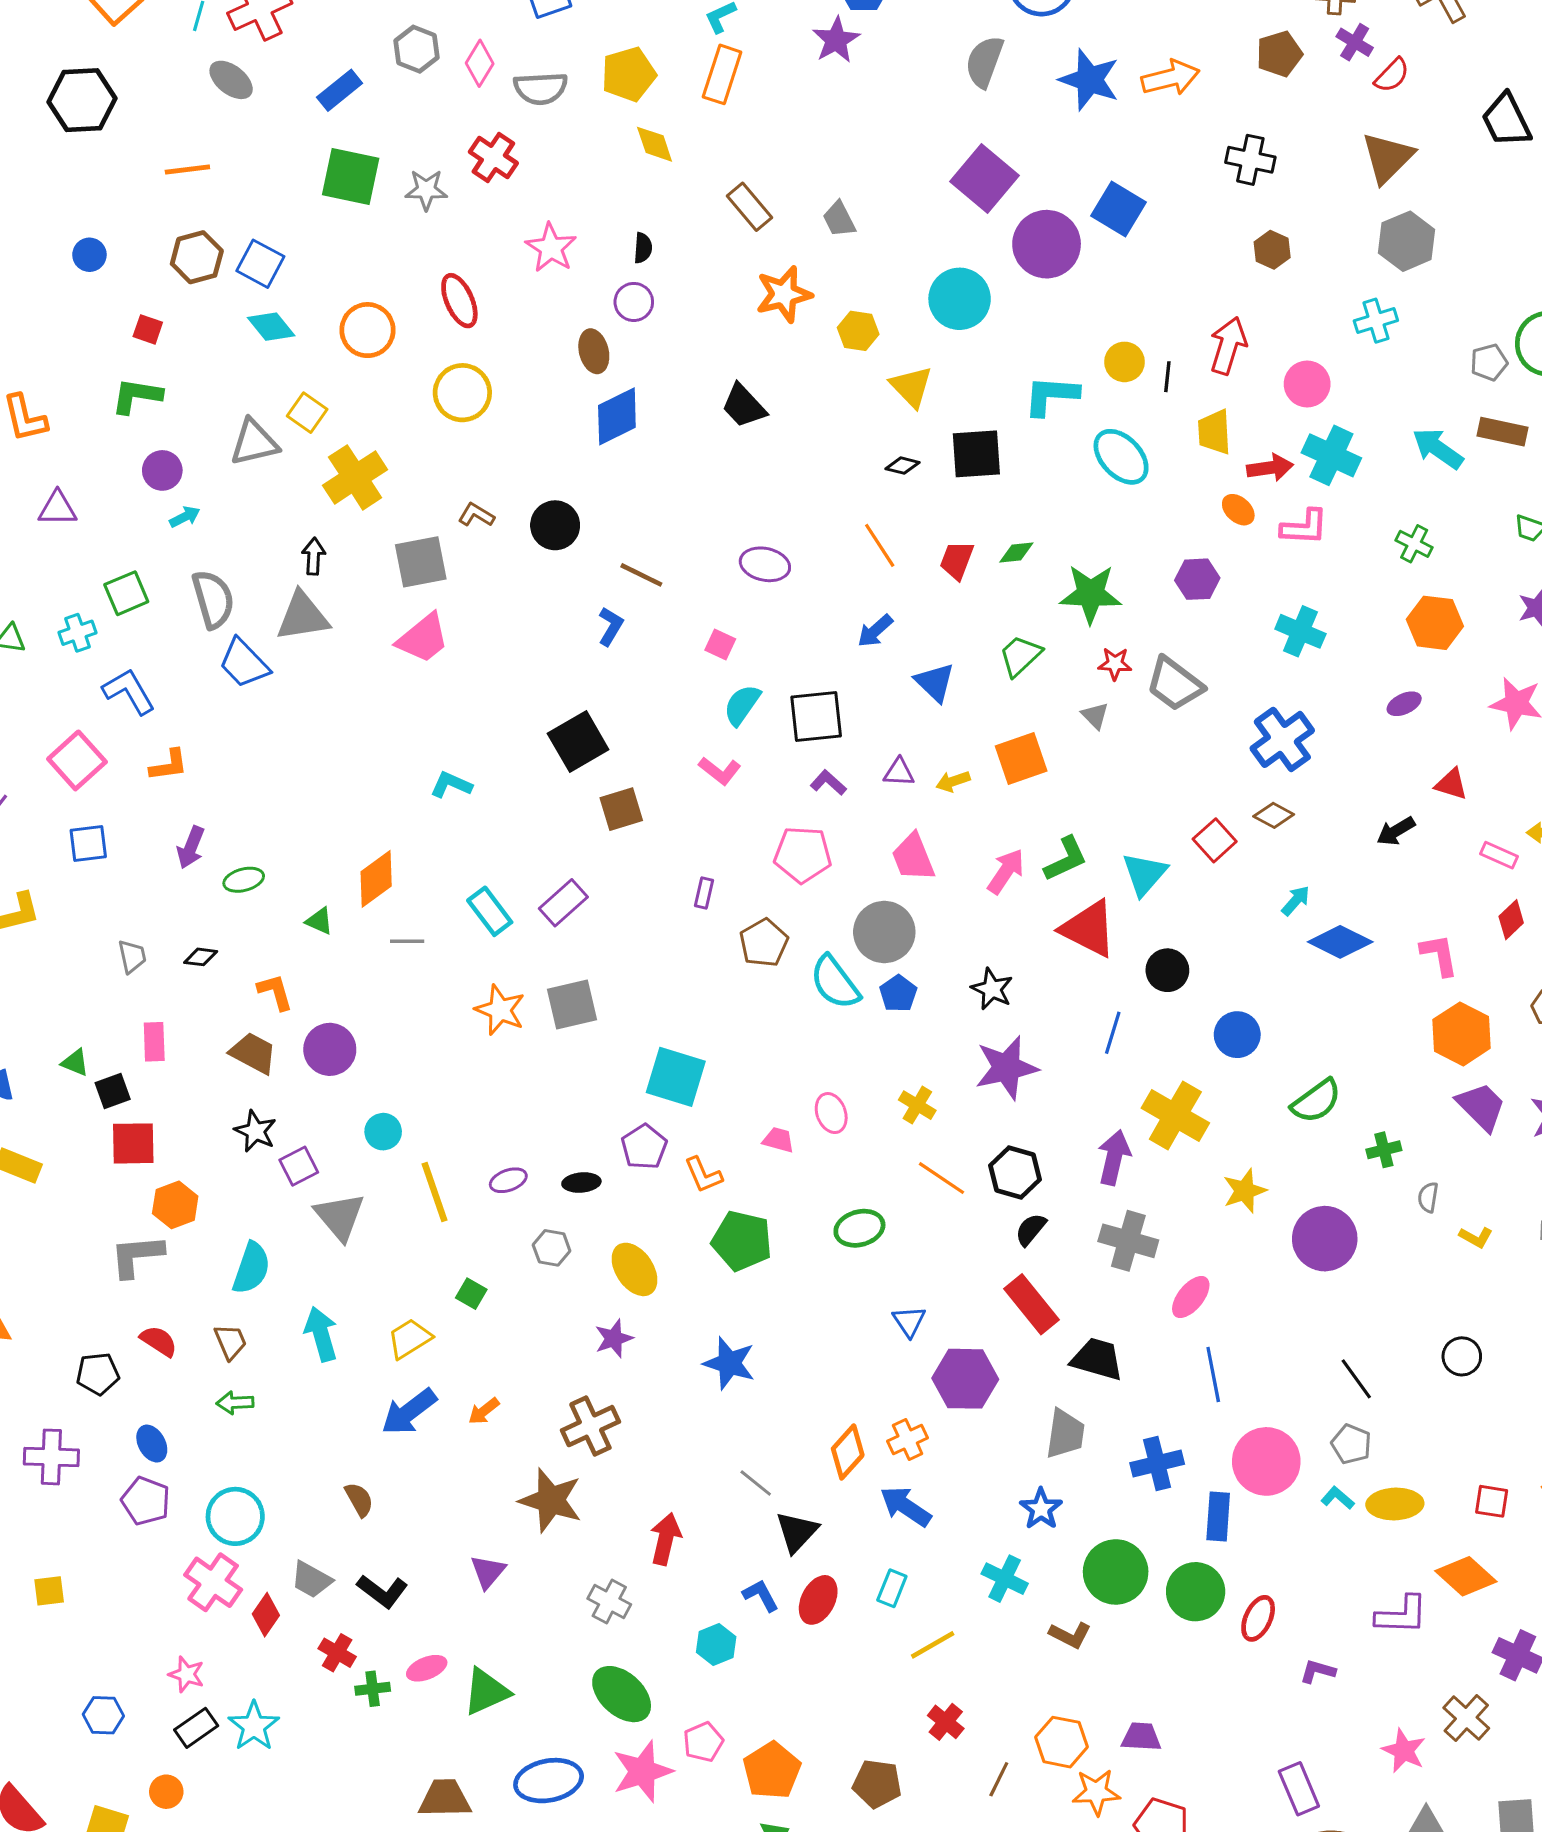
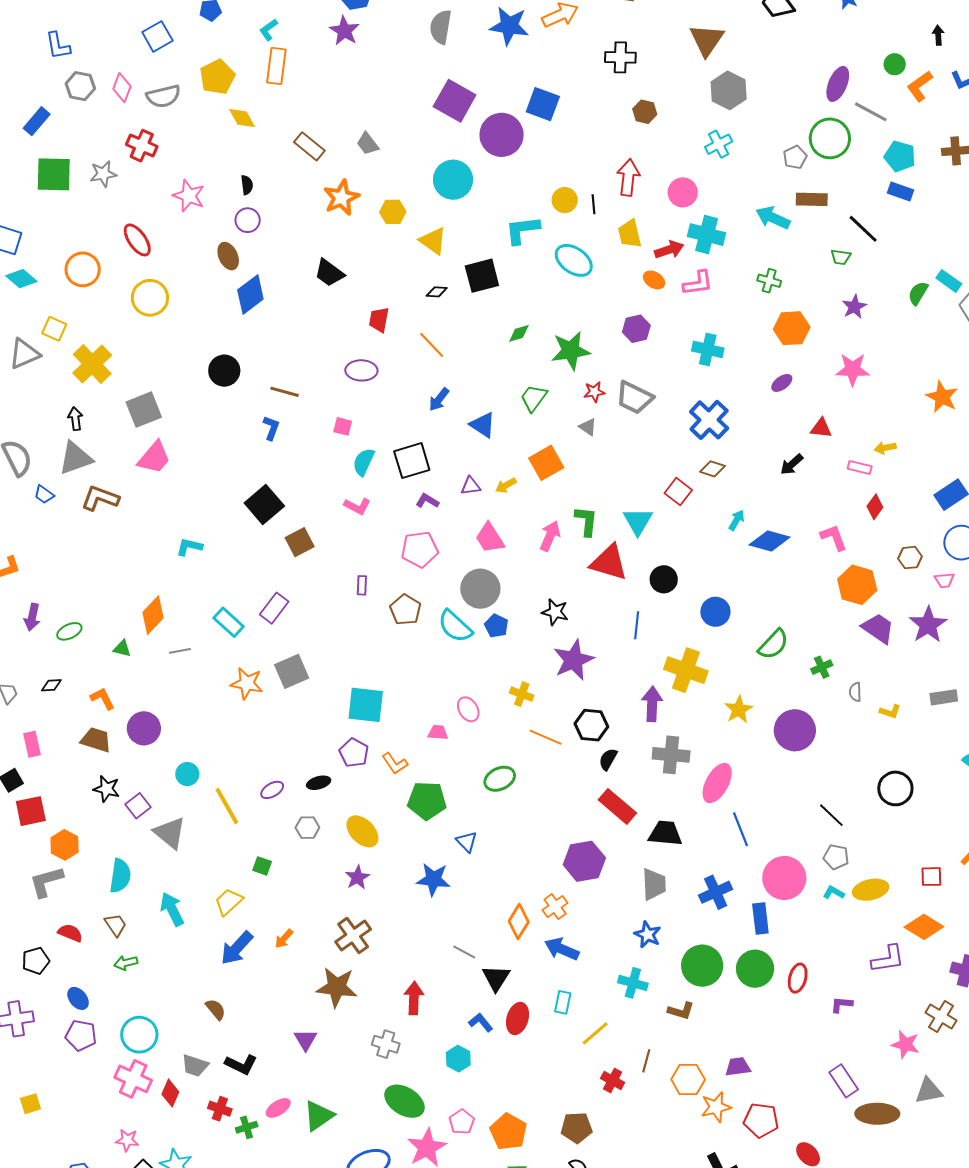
brown L-shape: (476, 515) -> (100, 498), moved, size x1.6
red trapezoid: (957, 560) -> (379, 320), moved
blue trapezoid: (244, 663) -> (44, 495), size x0.6
green L-shape: (1066, 859) -> (586, 521), turned -48
pink ellipse: (1191, 1297) -> (717, 783), size x1.4
blue triangle: (909, 1321) -> (467, 842), moved
black circle: (1462, 1356) -> (895, 788), size x1.4
brown line: (999, 1779) -> (646, 1061), moved

